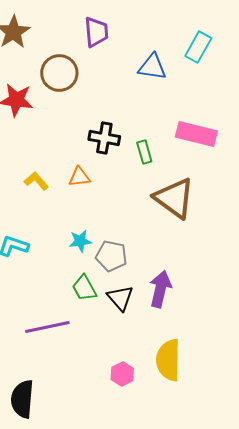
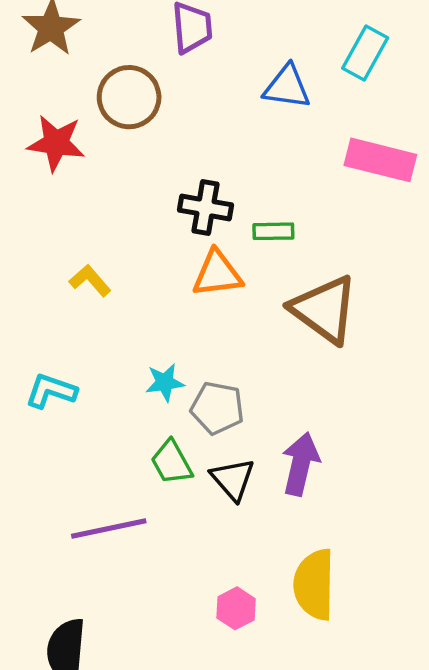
pink rectangle: (196, 134) -> (380, 160), moved
green rectangle: (144, 152) -> (273, 231), turned -75
orange triangle: (79, 177) -> (217, 274), moved, size x1.4

